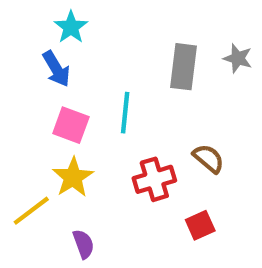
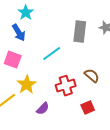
cyan line: (125, 113) -> (52, 54), turned 48
pink square: (71, 125) -> (13, 60), moved
purple semicircle: (83, 244) -> (43, 109), moved, turned 64

